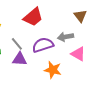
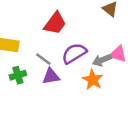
gray arrow: (66, 37) -> (102, 60), moved
orange star: (53, 70) -> (93, 80), turned 30

